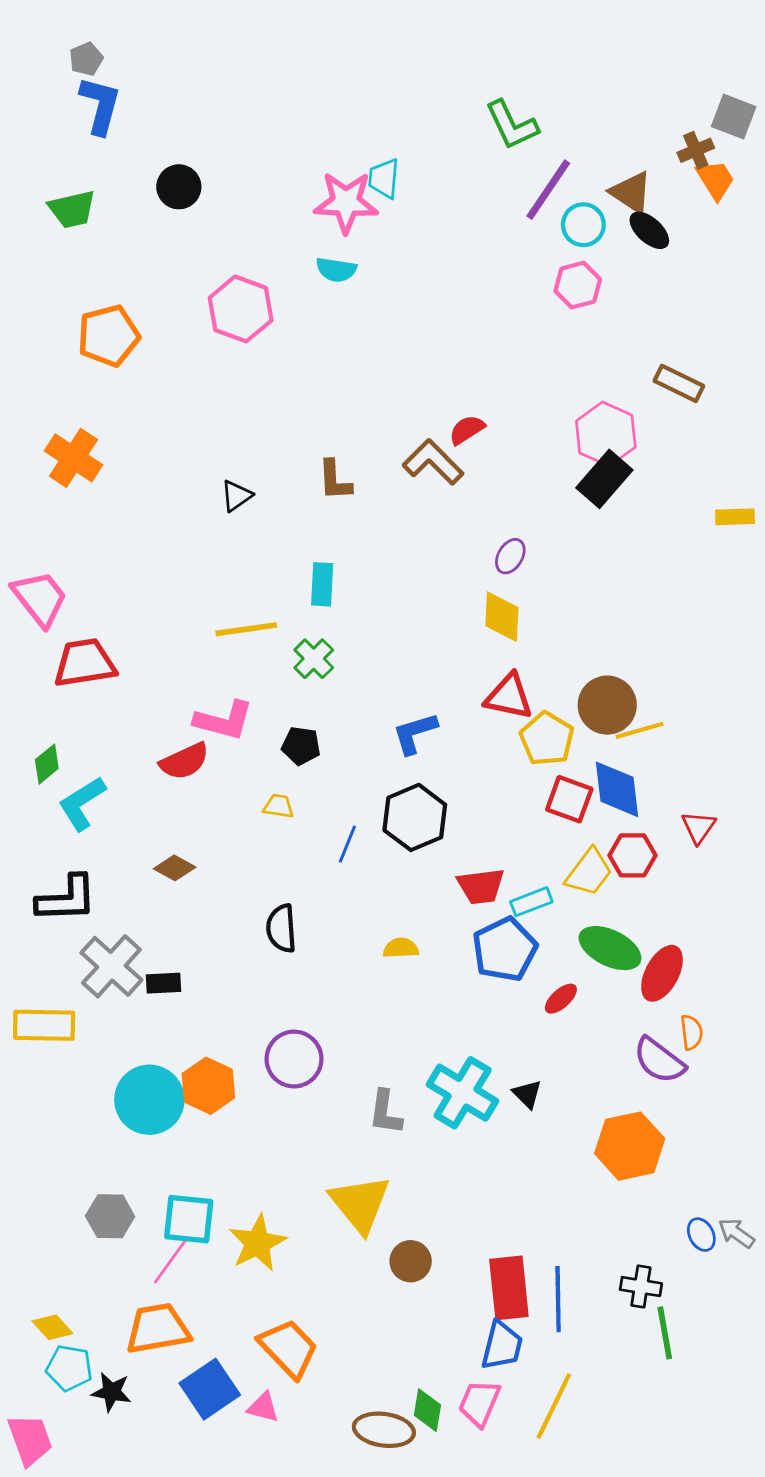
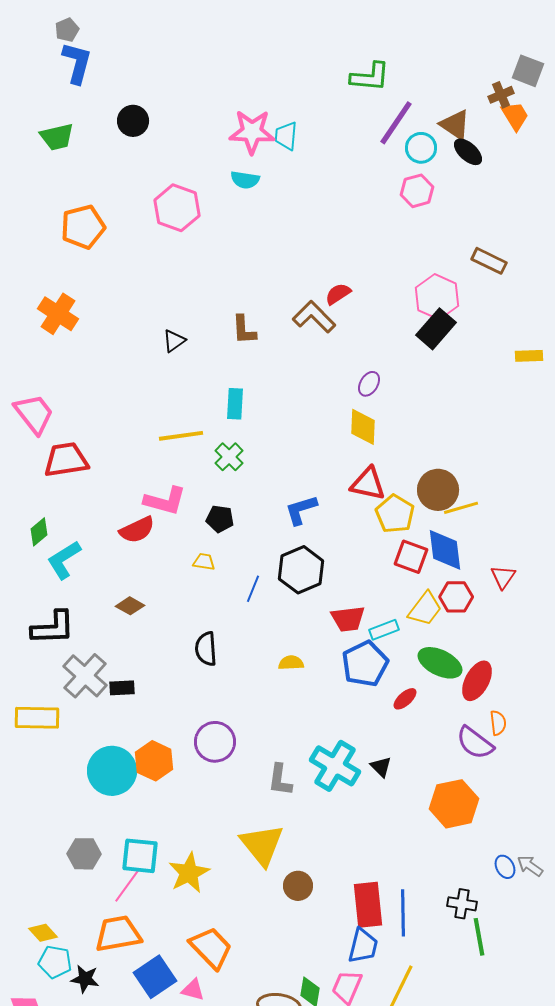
green L-shape: (512, 125) -> (370, 77), turned -60
cyan trapezoid: (384, 178) -> (286, 136), moved

